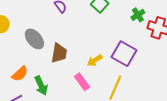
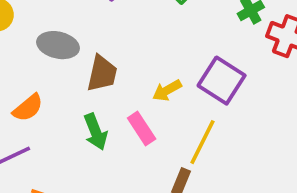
gray ellipse: (34, 39) -> (58, 45), turned -40
green arrow: (41, 85) -> (96, 132), moved

